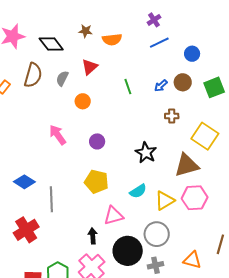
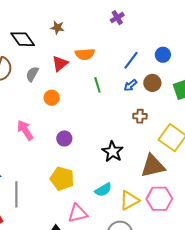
purple cross: (154, 20) -> (117, 18), moved
orange semicircle: (112, 39) -> (85, 54), moved
blue line: (159, 43) -> (131, 60), moved, turned -30

